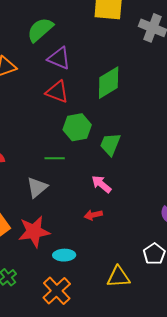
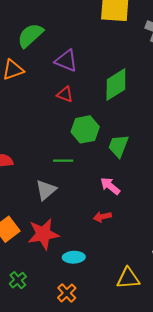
green semicircle: (40, 30) -> (30, 35), moved
red triangle: (57, 92) -> (65, 94), size x0.7
orange cross: (57, 291) -> (67, 293), size x0.7

